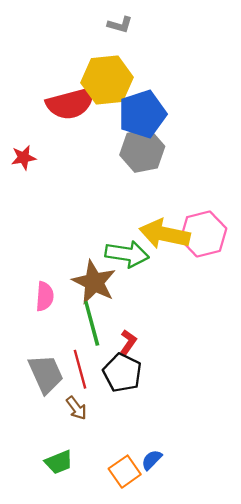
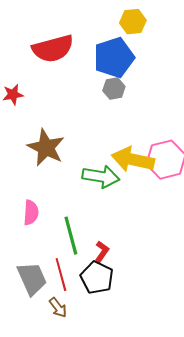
yellow hexagon: (107, 80) -> (133, 22), moved, size x0.6
gray hexagon: (142, 151) -> (114, 89), size x0.6
brown star: (94, 282) -> (46, 148), moved

